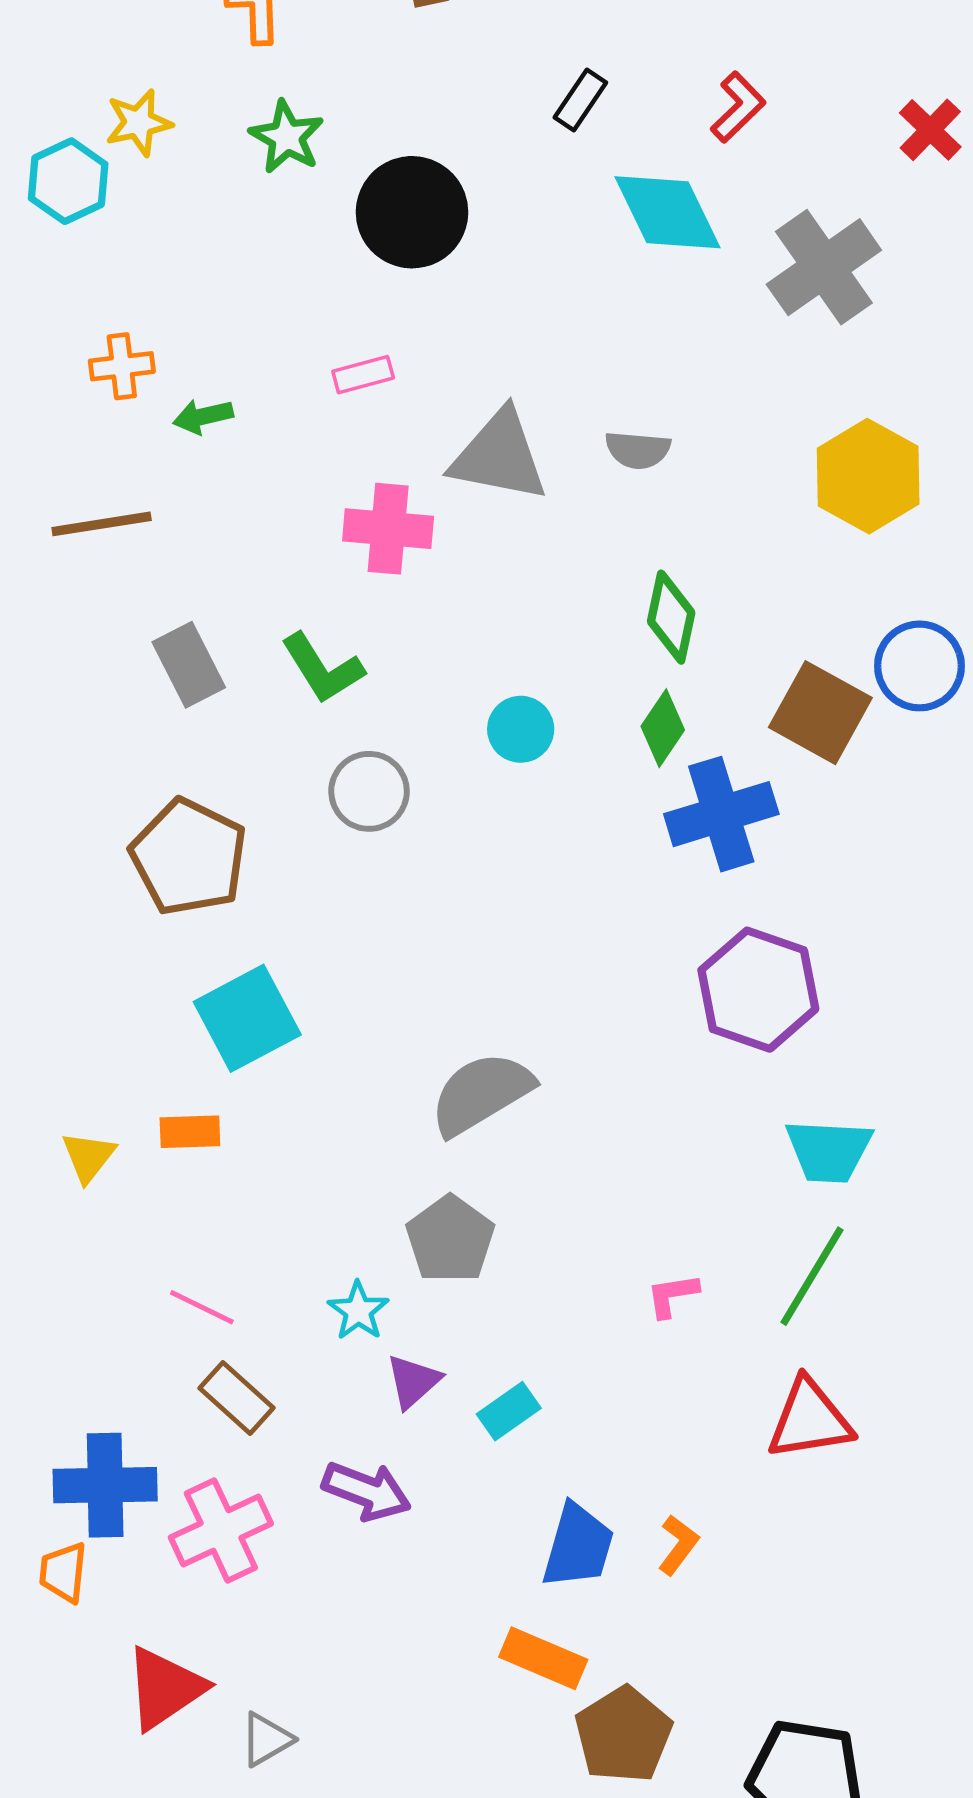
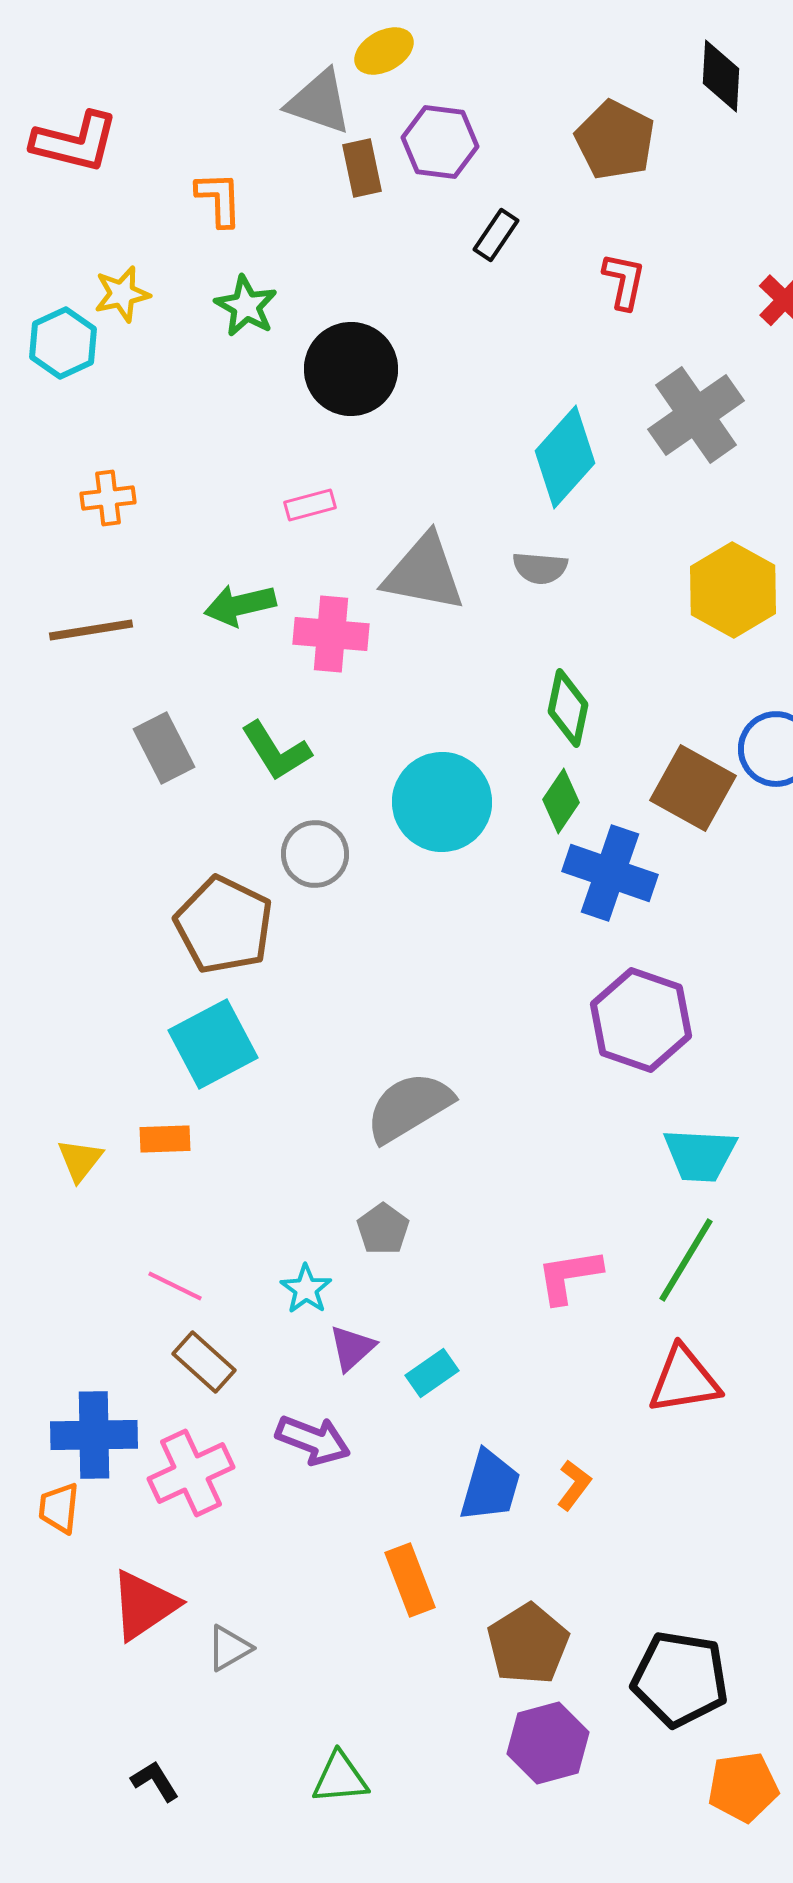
black rectangle: (580, 100) -> (496, 235), moved
red L-shape: (738, 107) -> (624, 281), turned -34
cyan diamond: (668, 212) -> (565, 457), moved, turned 68
green arrow: (203, 416) -> (240, 605), moved, size x1.4
cyan circle: (521, 729) -> (442, 802), size x1.8
blue cross: (721, 814) -> (610, 873), turned 36
brown pentagon: (189, 857) -> (224, 925), moved
gray pentagon: (450, 1239) -> (383, 1229), size x0.7
pink L-shape: (672, 1295) -> (569, 1276), size x1.5
orange rectangle: (543, 1658) -> (410, 1580), moved, turned 46

